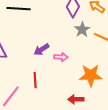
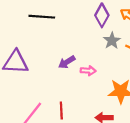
red line: (35, 80) -> (61, 111), moved

